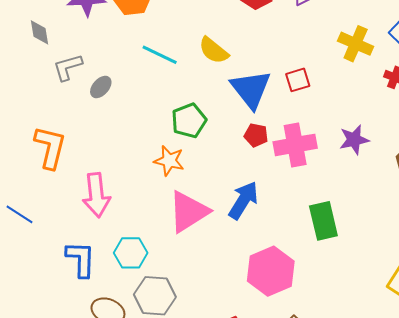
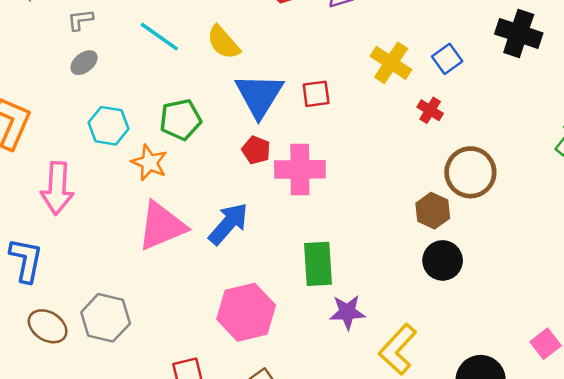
gray L-shape: (68, 67) -> (80, 20), moved, size x0.7
purple star: (354, 140) -> (347, 312), moved
cyan hexagon: (131, 253) -> (108, 126), moved

